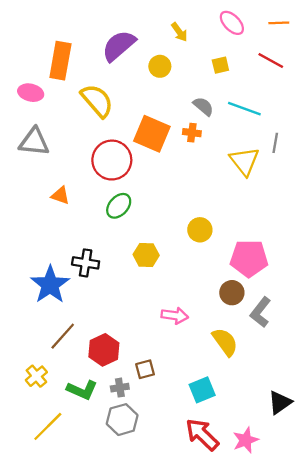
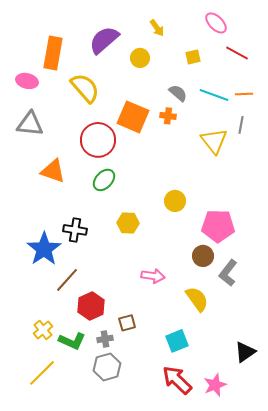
pink ellipse: (232, 23) -> (216, 23), moved
orange line: (279, 23) -> (244, 94), moved
orange triangle: (60, 195) -> (53, 171), size x1.5
brown line: (63, 336) -> (67, 280), moved
yellow cross: (36, 376) -> (43, 330), moved

